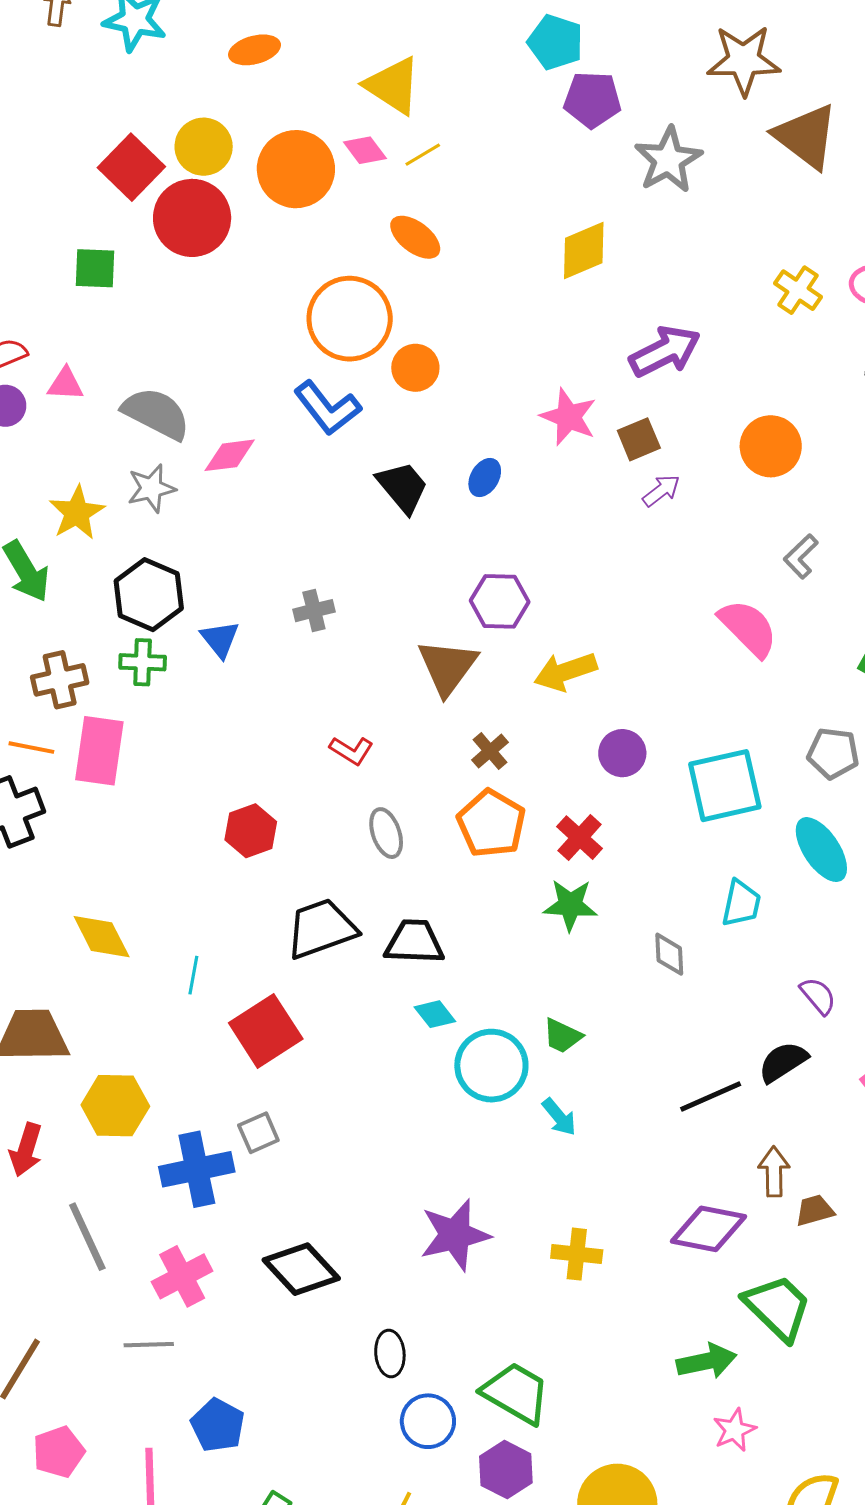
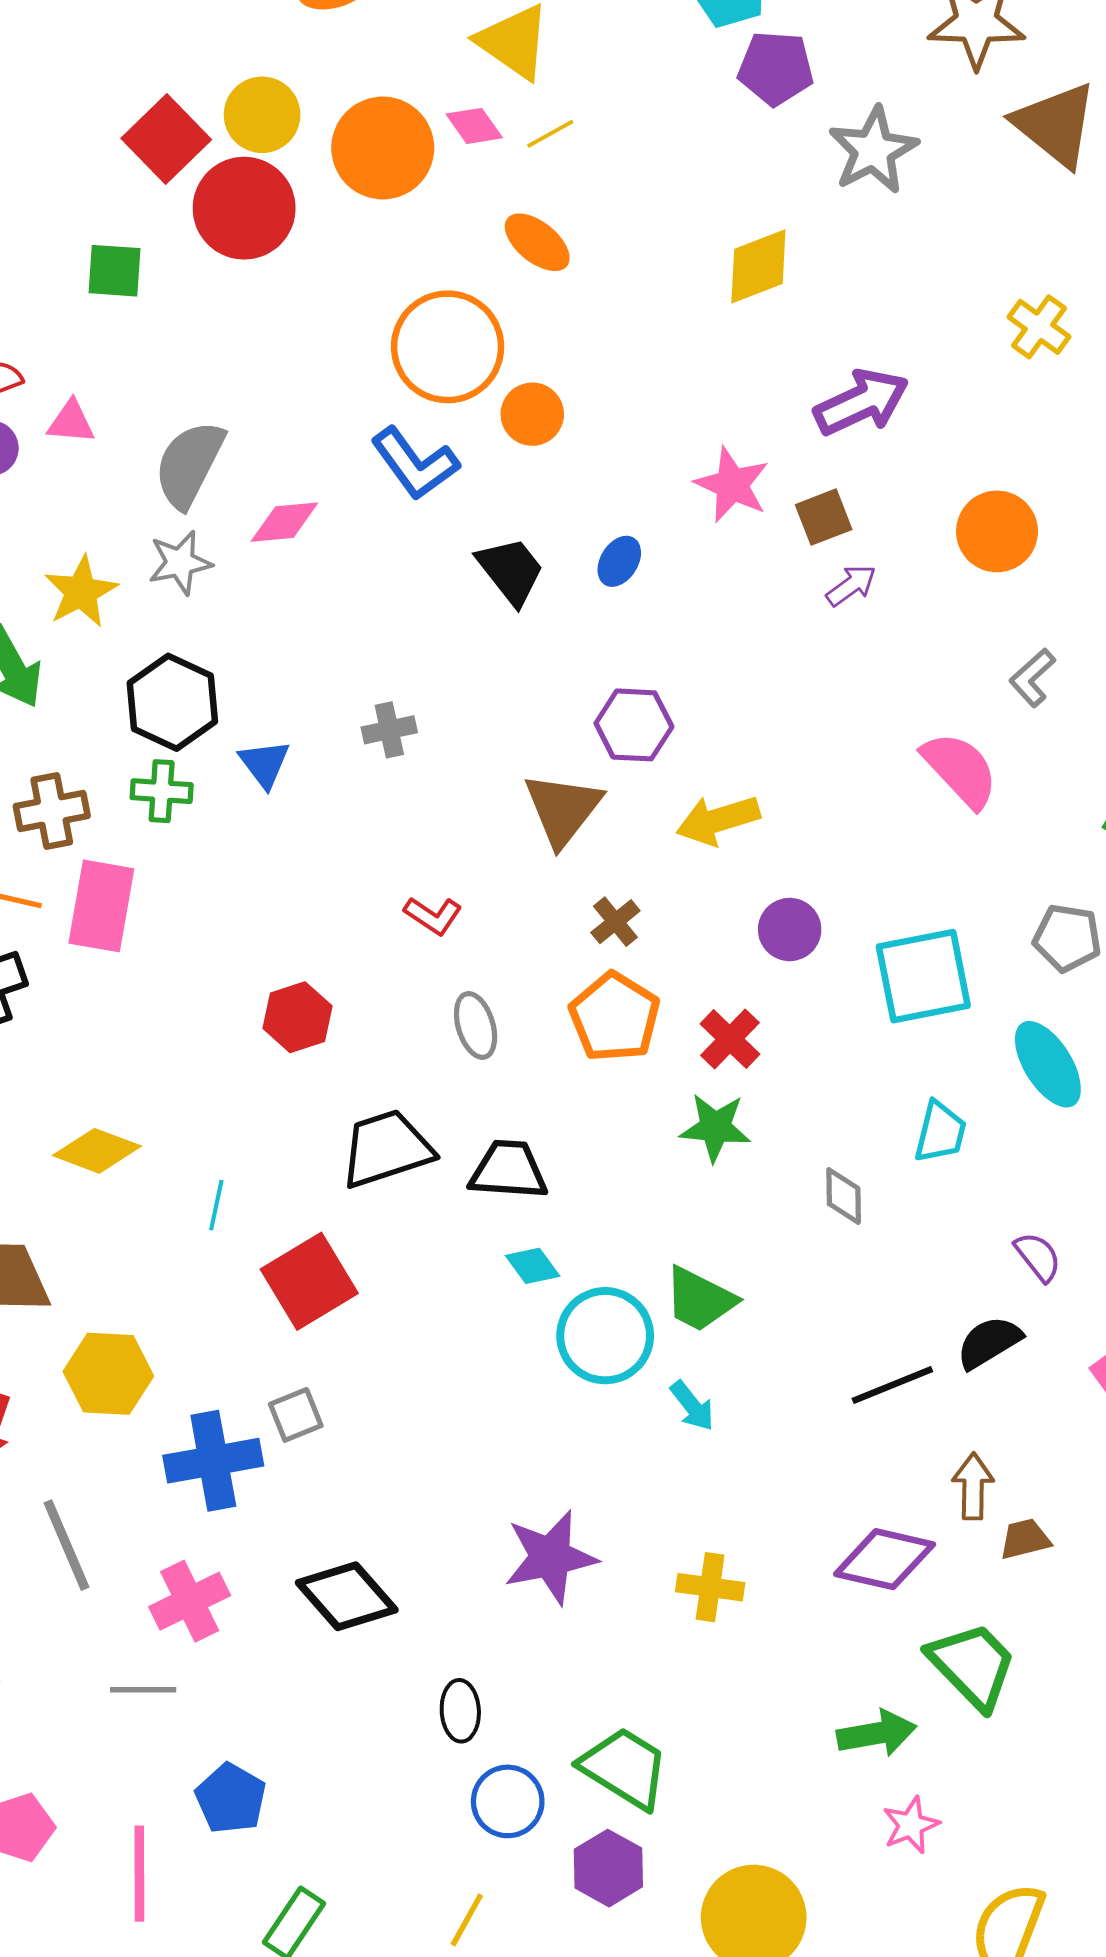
gray semicircle: (156, 413) -> (189, 464), turned -92
yellow diamond: (102, 937) -> (97, 1151), turned -44
green trapezoid: (562, 1036) -> (700, 1299), size x1.4

